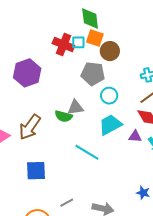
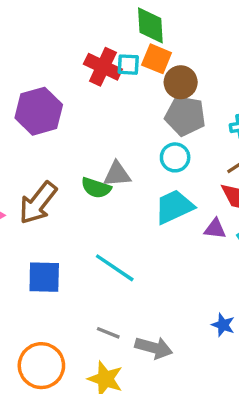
gray pentagon: (93, 74) -> (185, 116), moved
cyan line: (87, 152) -> (115, 268), moved
gray line: (67, 203) -> (108, 333), moved, turned 48

